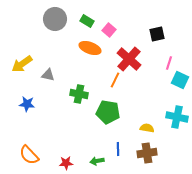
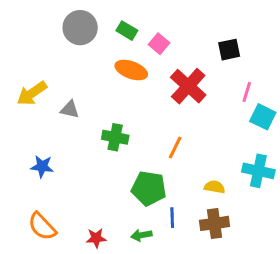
orange line: (115, 80) -> (175, 147), moved
blue star: (27, 104) -> (42, 166), moved
green pentagon: (108, 112) -> (149, 188), moved

